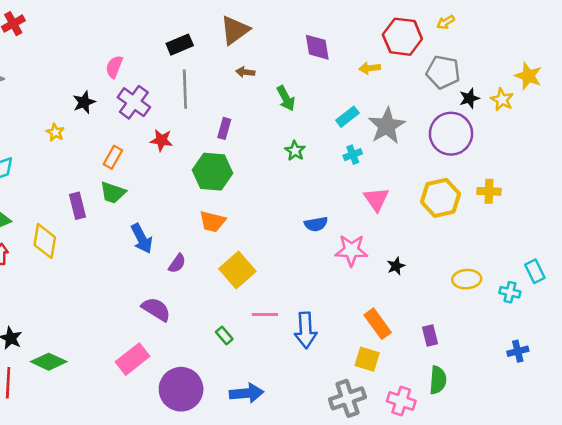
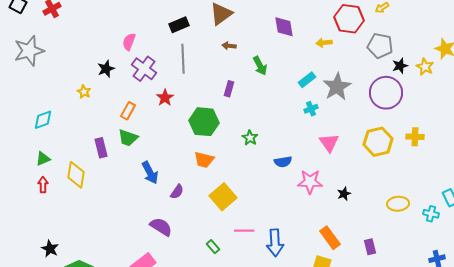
purple rectangle: (224, 128) -> (229, 89), moved
red star: (161, 140) -> (165, 98), turned 30
green star: (295, 151) -> (250, 138), moved

